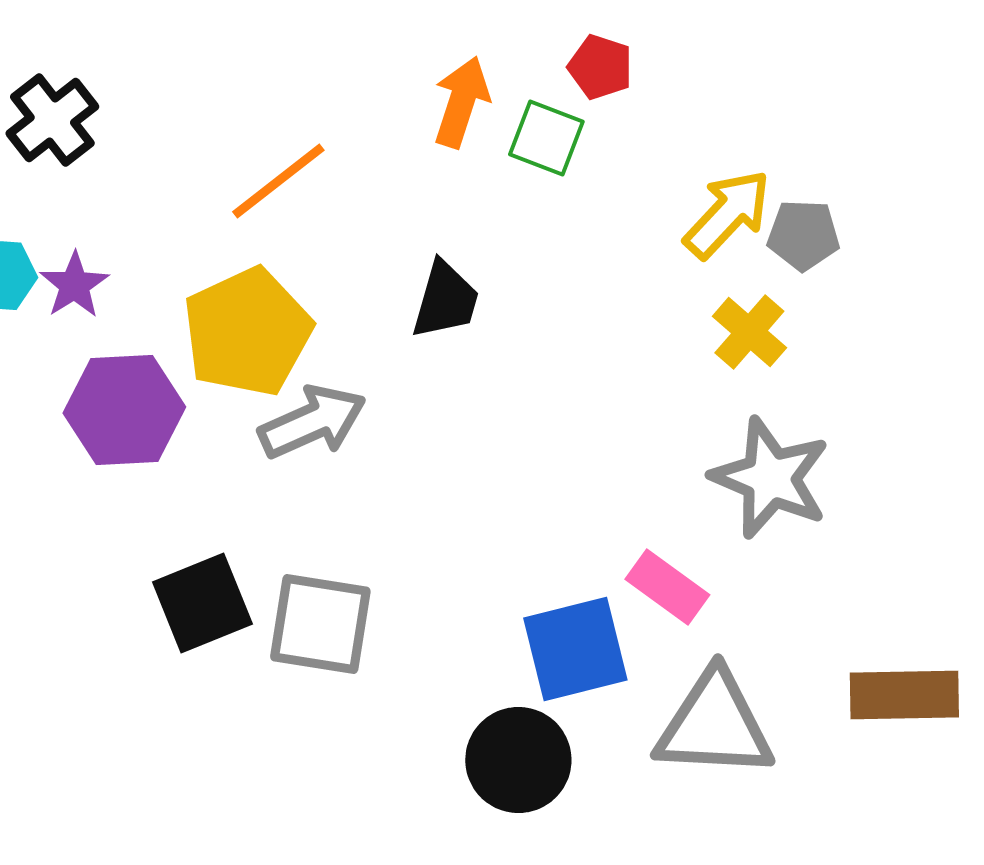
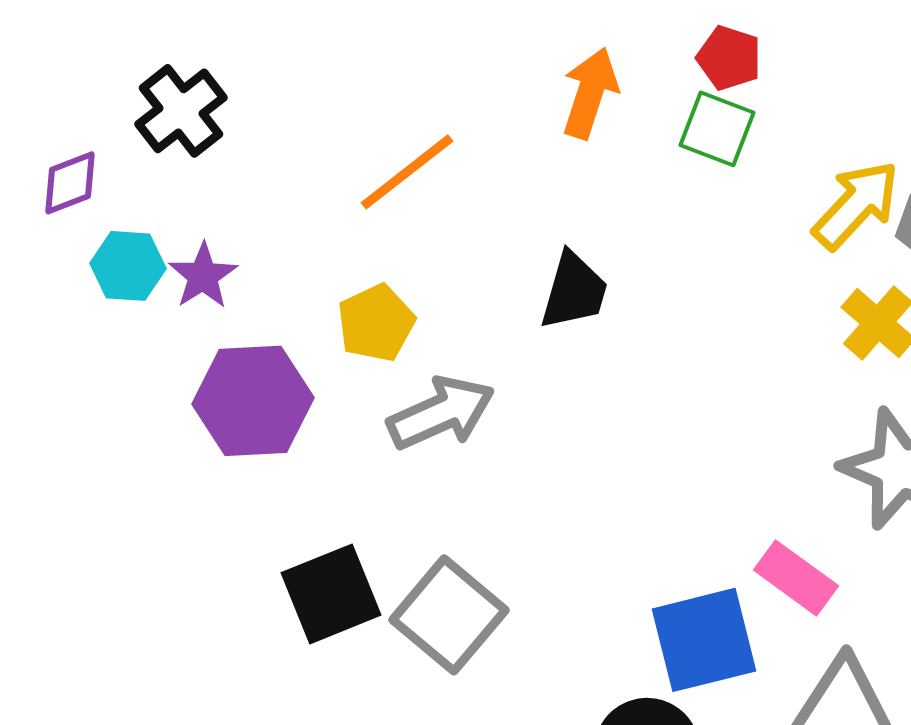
green square: (546, 138) -> (717, 129), moved
yellow pentagon: (247, 332) -> (376, 323), size x0.6
gray square: (320, 624) -> (449, 615), turned 31

